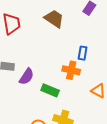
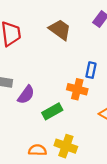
green rectangle: (50, 90) -> (52, 111), turned -54

